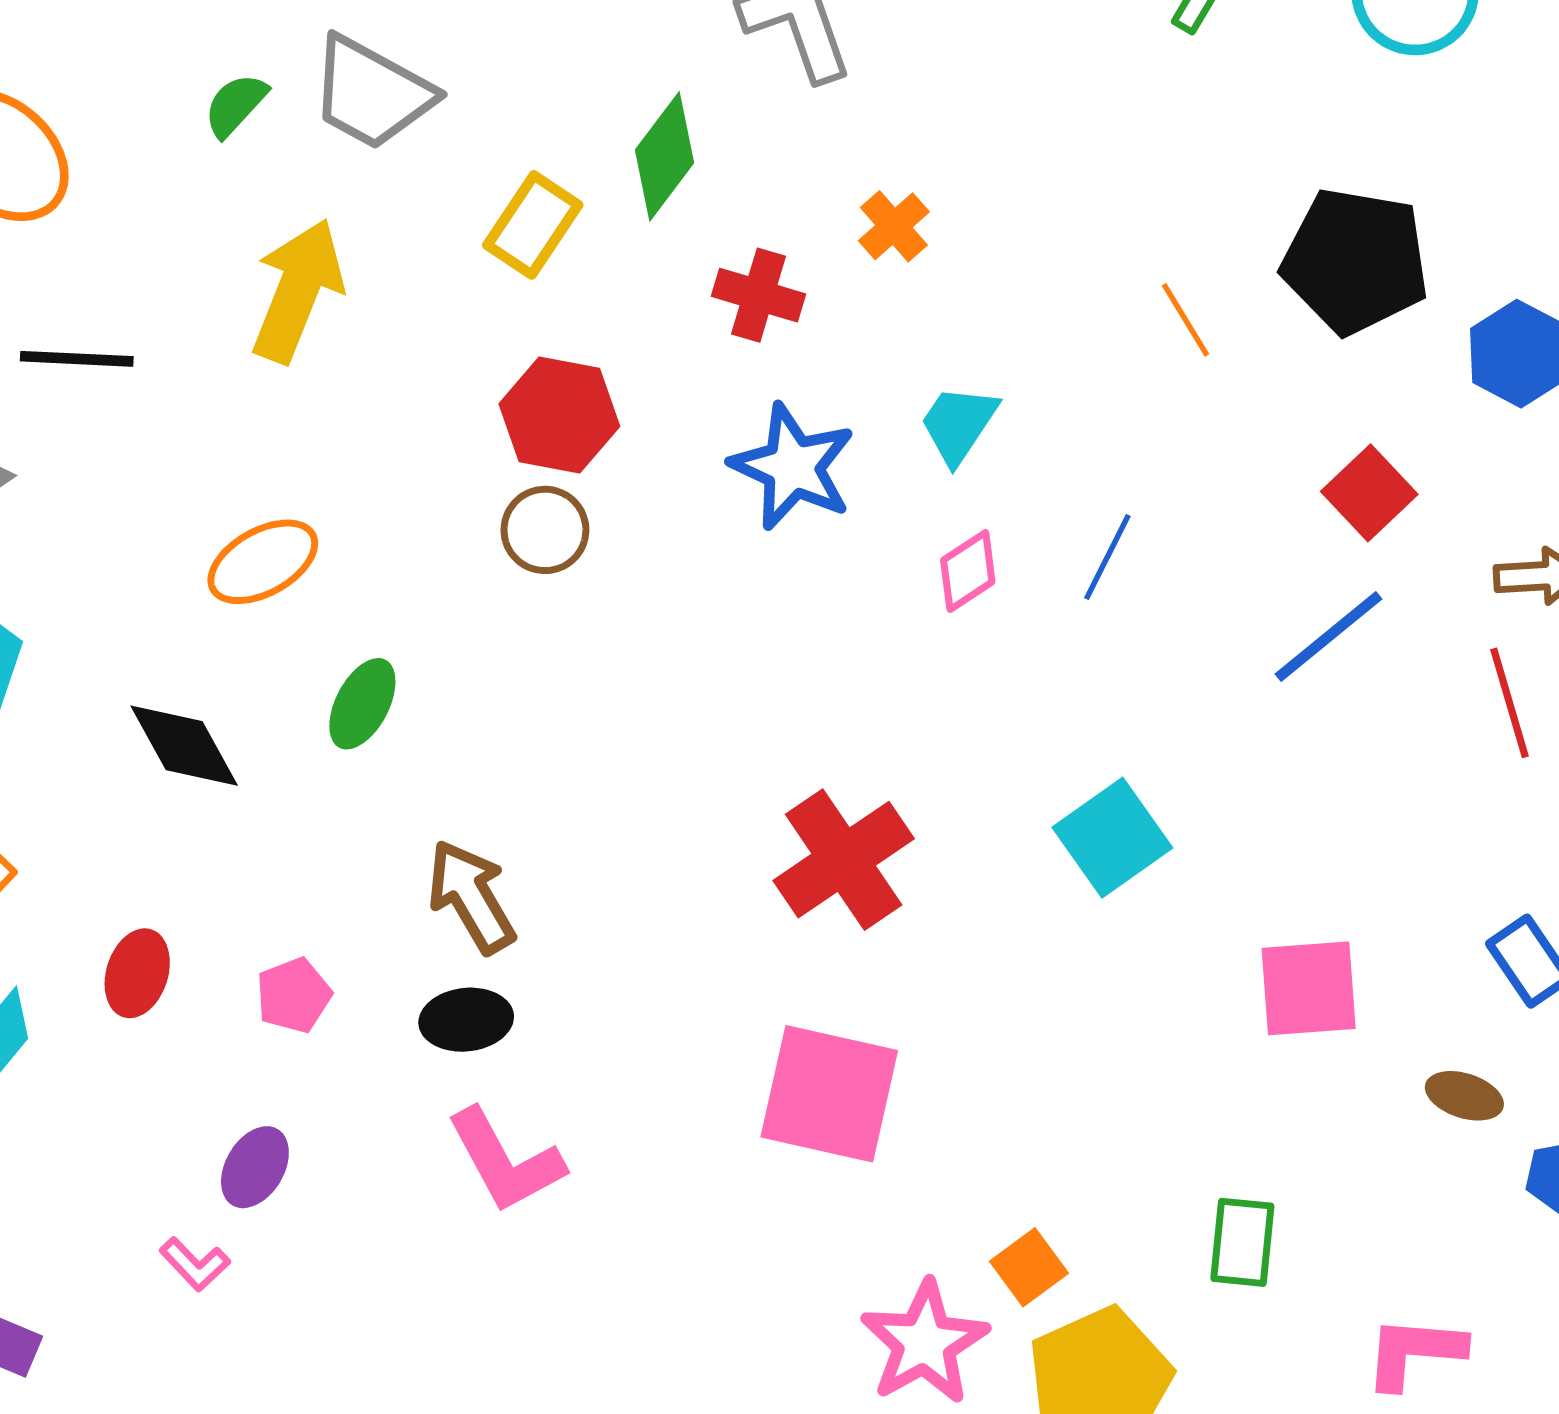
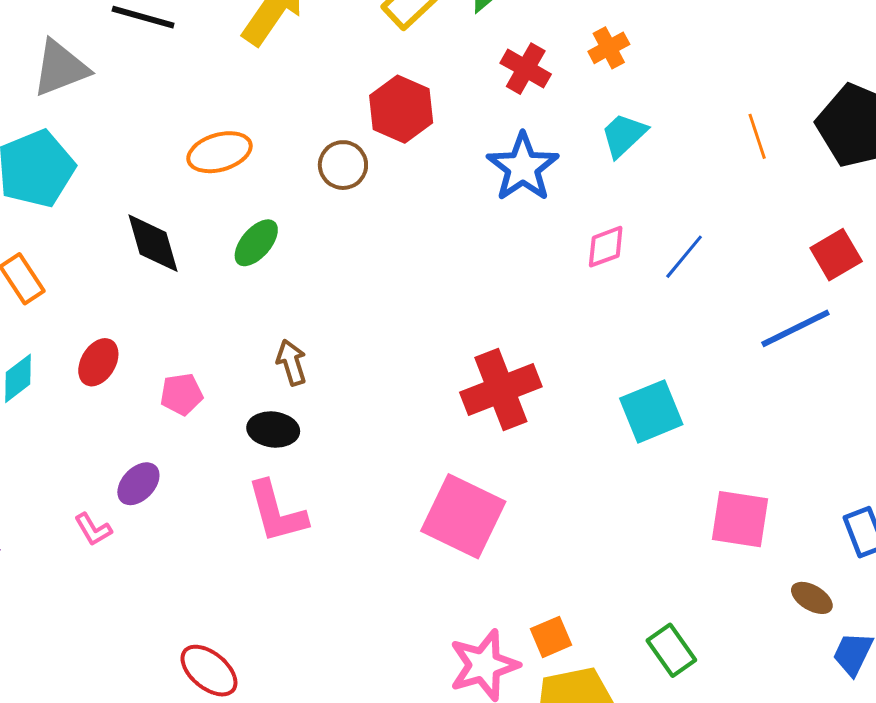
cyan trapezoid: (959, 424) -> (624, 135), moved
brown circle: (545, 530) -> (343, 165), moved
brown arrow: (471, 897) -> (292, 362), size x0.7
green rectangle: (1242, 1242) -> (671, 650), turned -54

